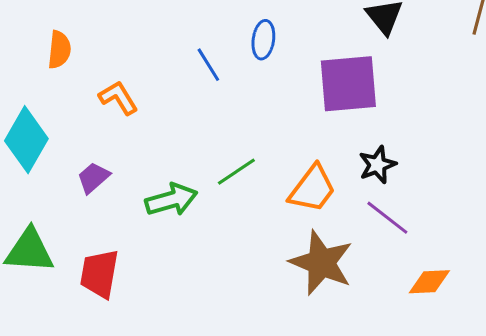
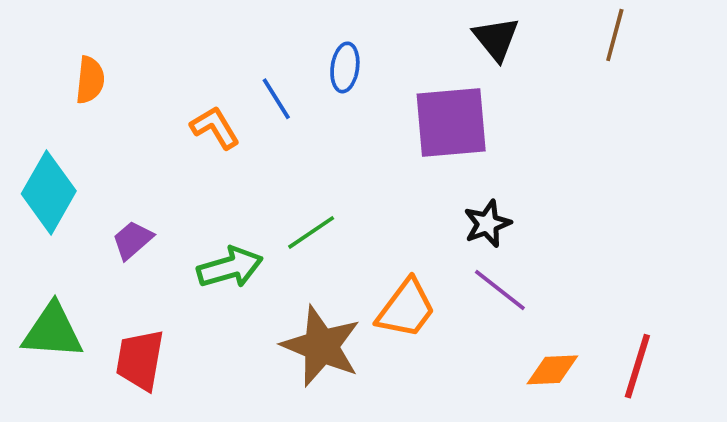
orange L-shape: (118, 98) -> (215, 127), moved
orange trapezoid: (312, 189) -> (406, 309), moved
brown star: (321, 263) -> (321, 346), moved

